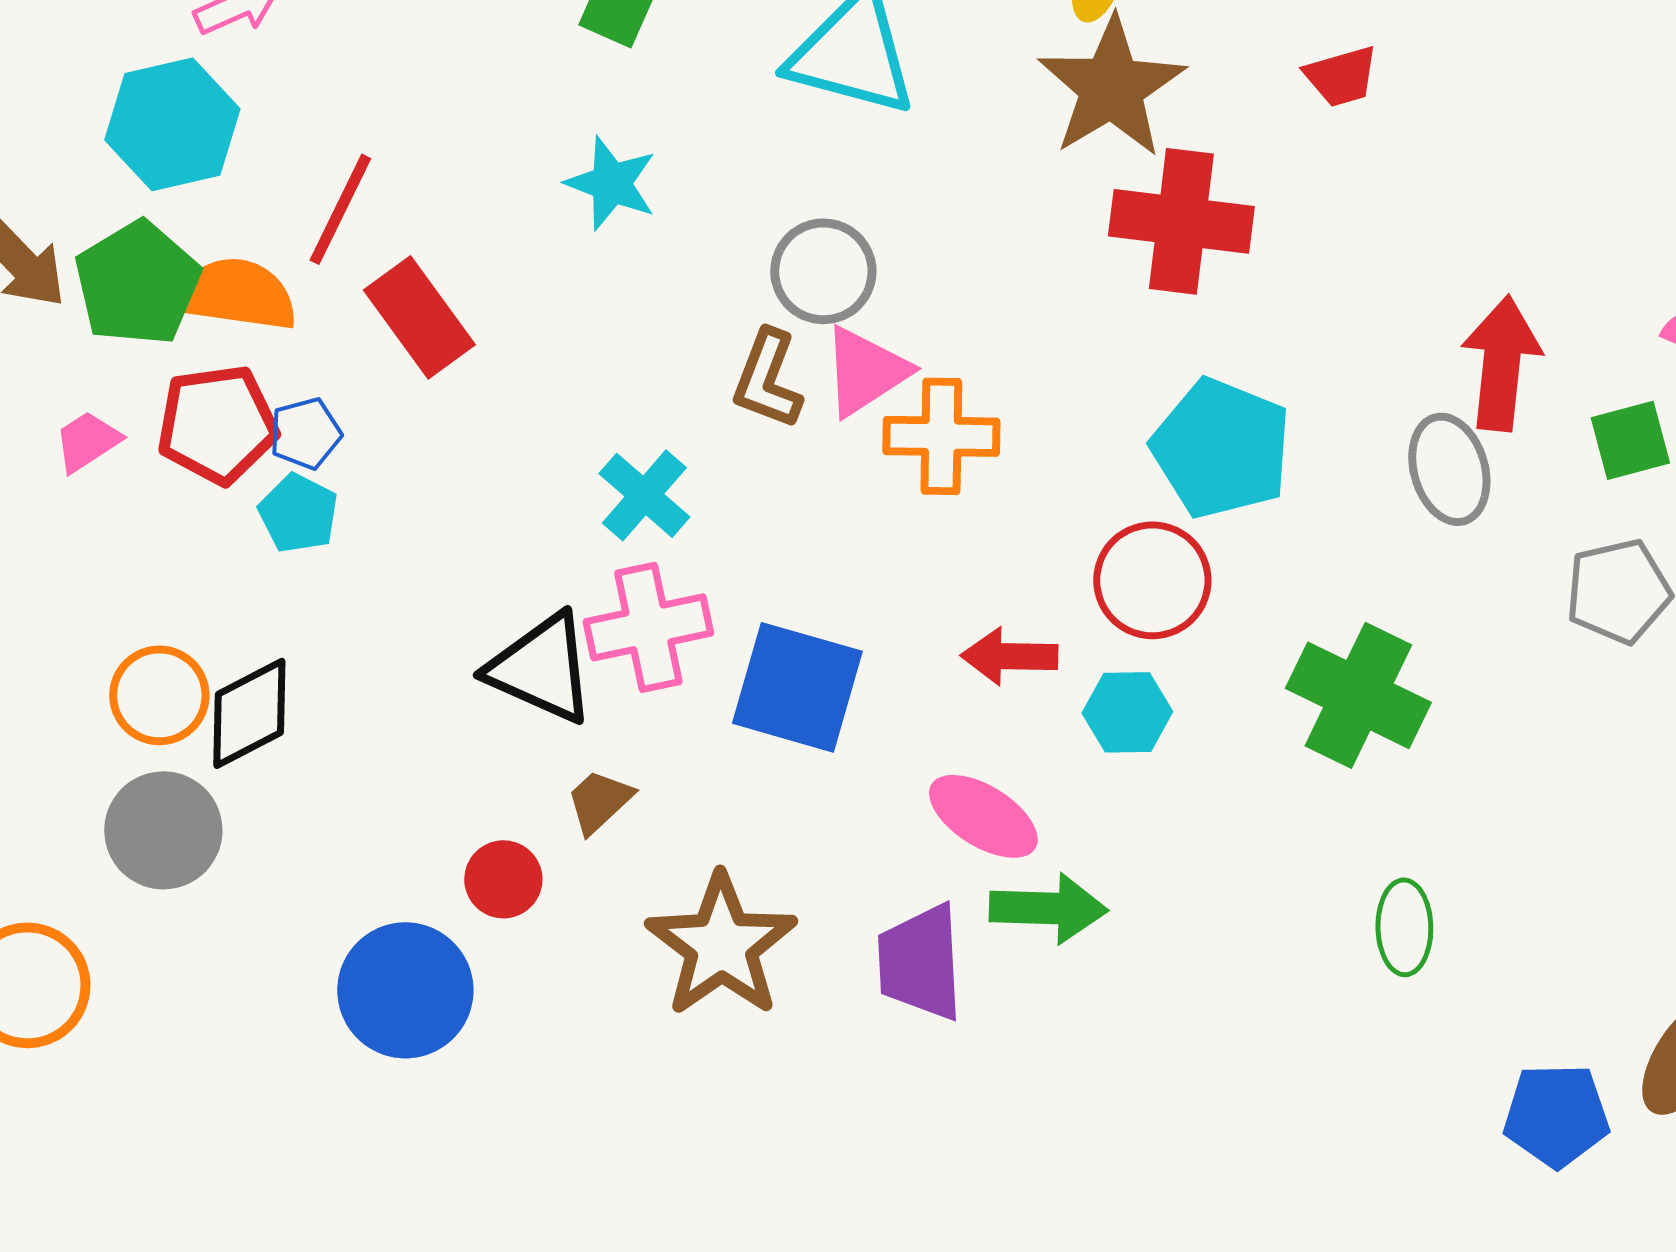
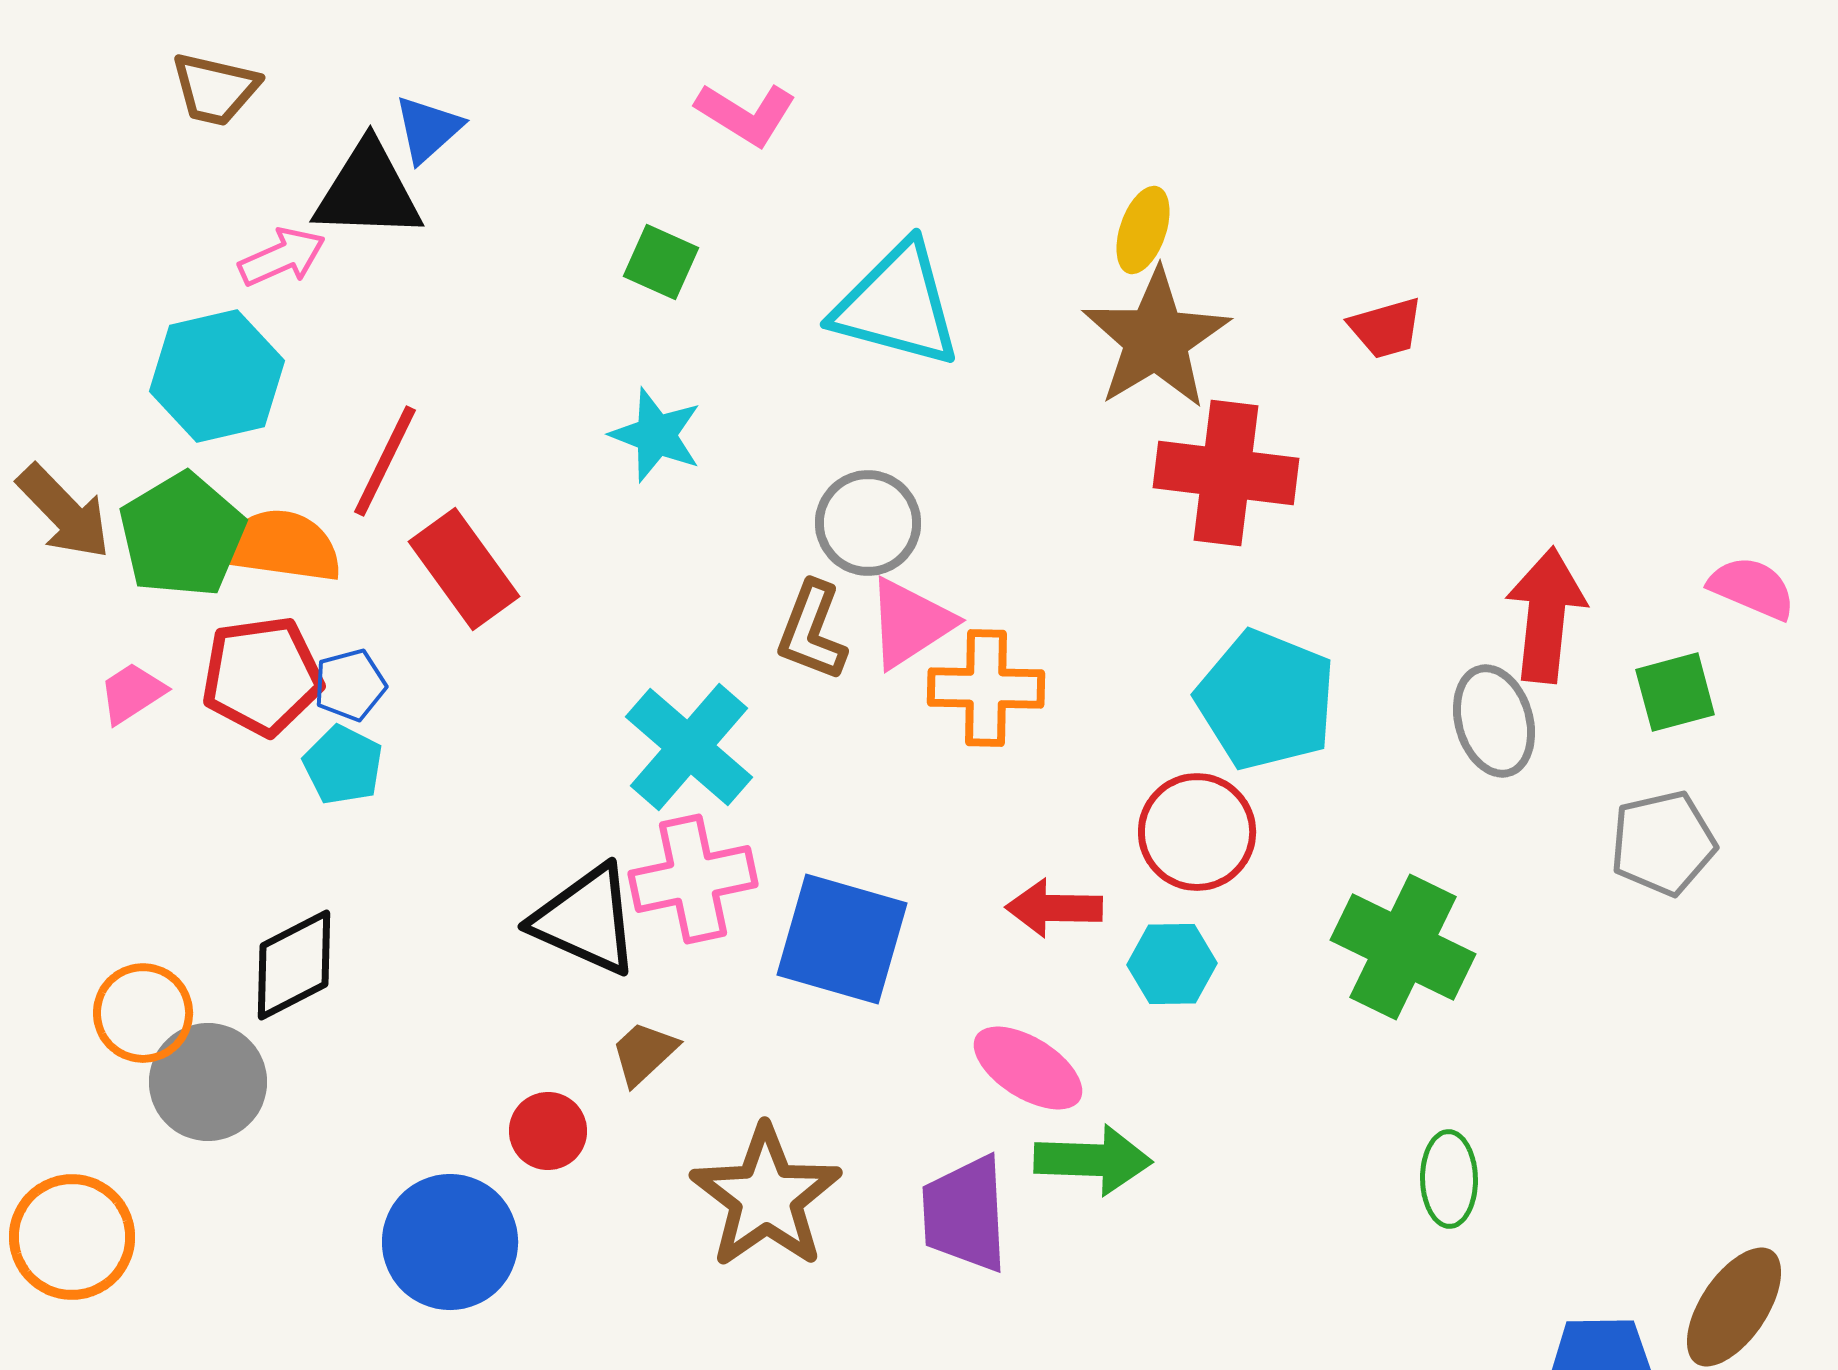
cyan cross: (644, 495) -> (689, 747), size x1.4
orange circle: (159, 695) -> (143, 1013), moved

